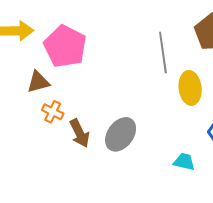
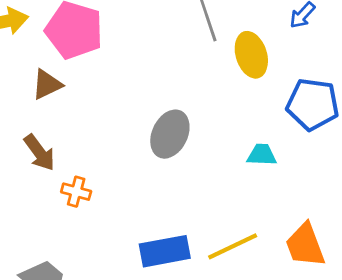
orange cross: (53, 112) -> (76, 192), moved
brown arrow: (80, 133) -> (39, 153), moved

